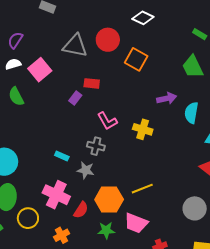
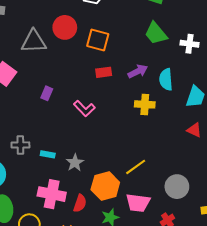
red rectangle: (92, 83) -> (104, 72), moved
yellow cross: (143, 129) -> (145, 104), moved
gray cross: (96, 146) -> (20, 145), moved
gray star: (86, 170) -> (75, 163), turned -30
gray circle: (195, 208) -> (177, 187), moved

